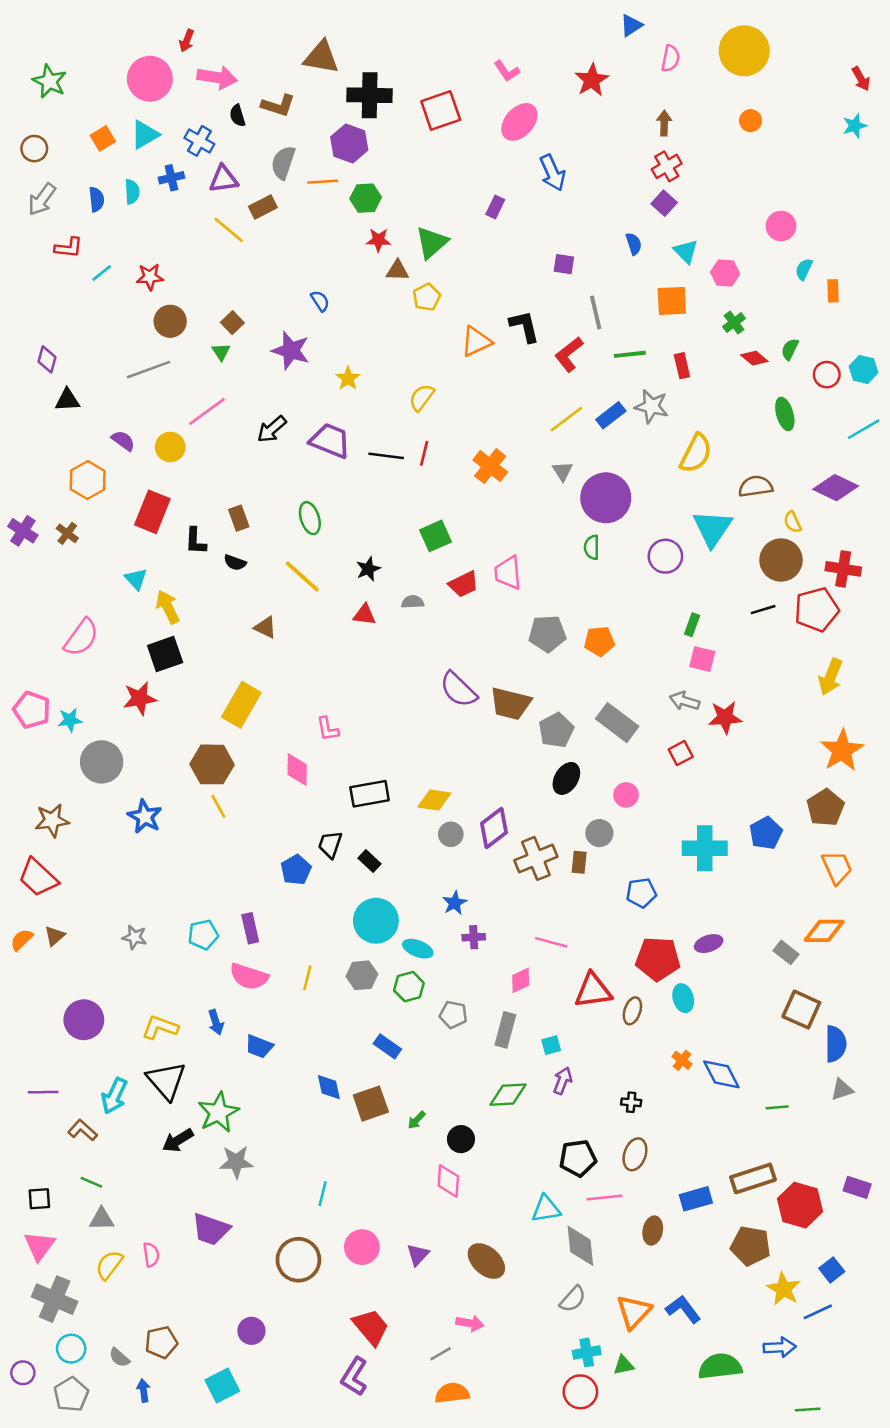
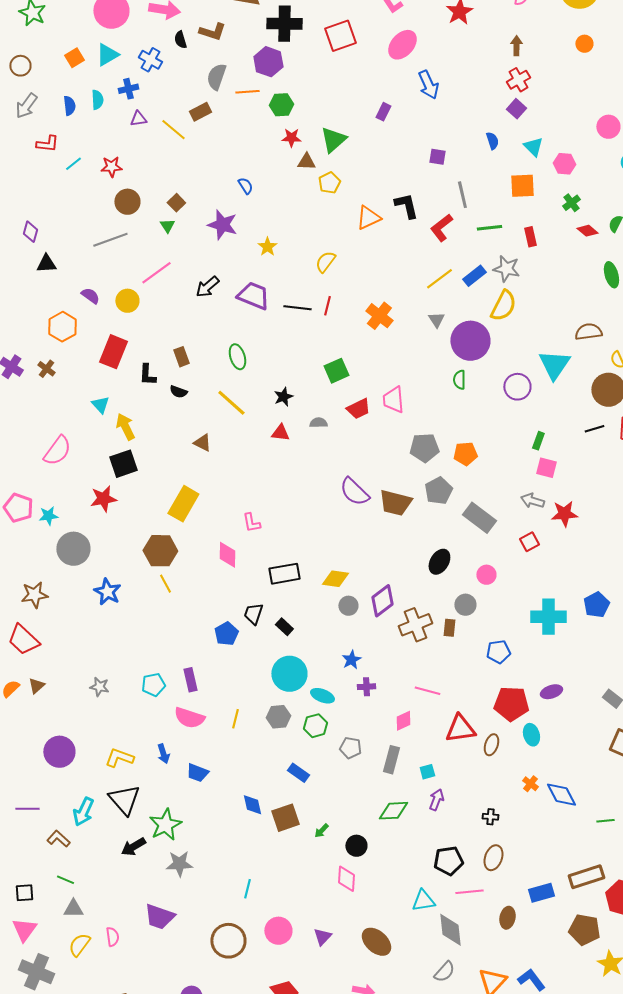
purple triangle: (224, 179) -> (138, 119), moved, size x0.7
yellow semicircle: (696, 453) -> (503, 306), moved
gray pentagon: (556, 730) -> (438, 491), moved

